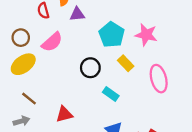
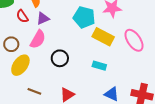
purple triangle: (77, 14) -> (43, 18), moved
yellow rectangle: (126, 63) -> (103, 37), size x1.5
black circle: (90, 68) -> (60, 58), moved

